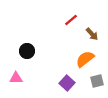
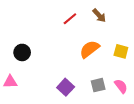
brown arrow: (92, 34) -> (99, 16), moved
orange semicircle: (85, 59) -> (89, 49), moved

